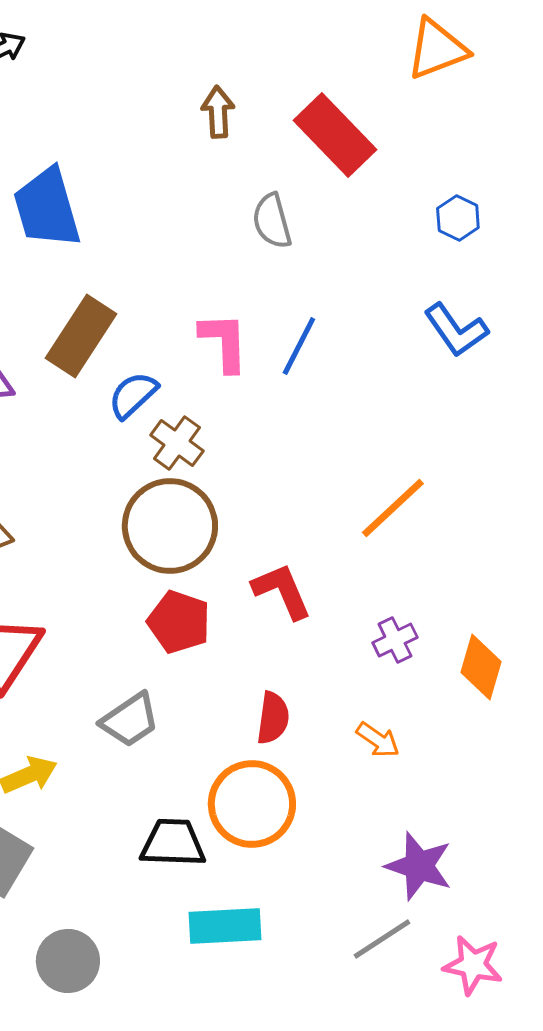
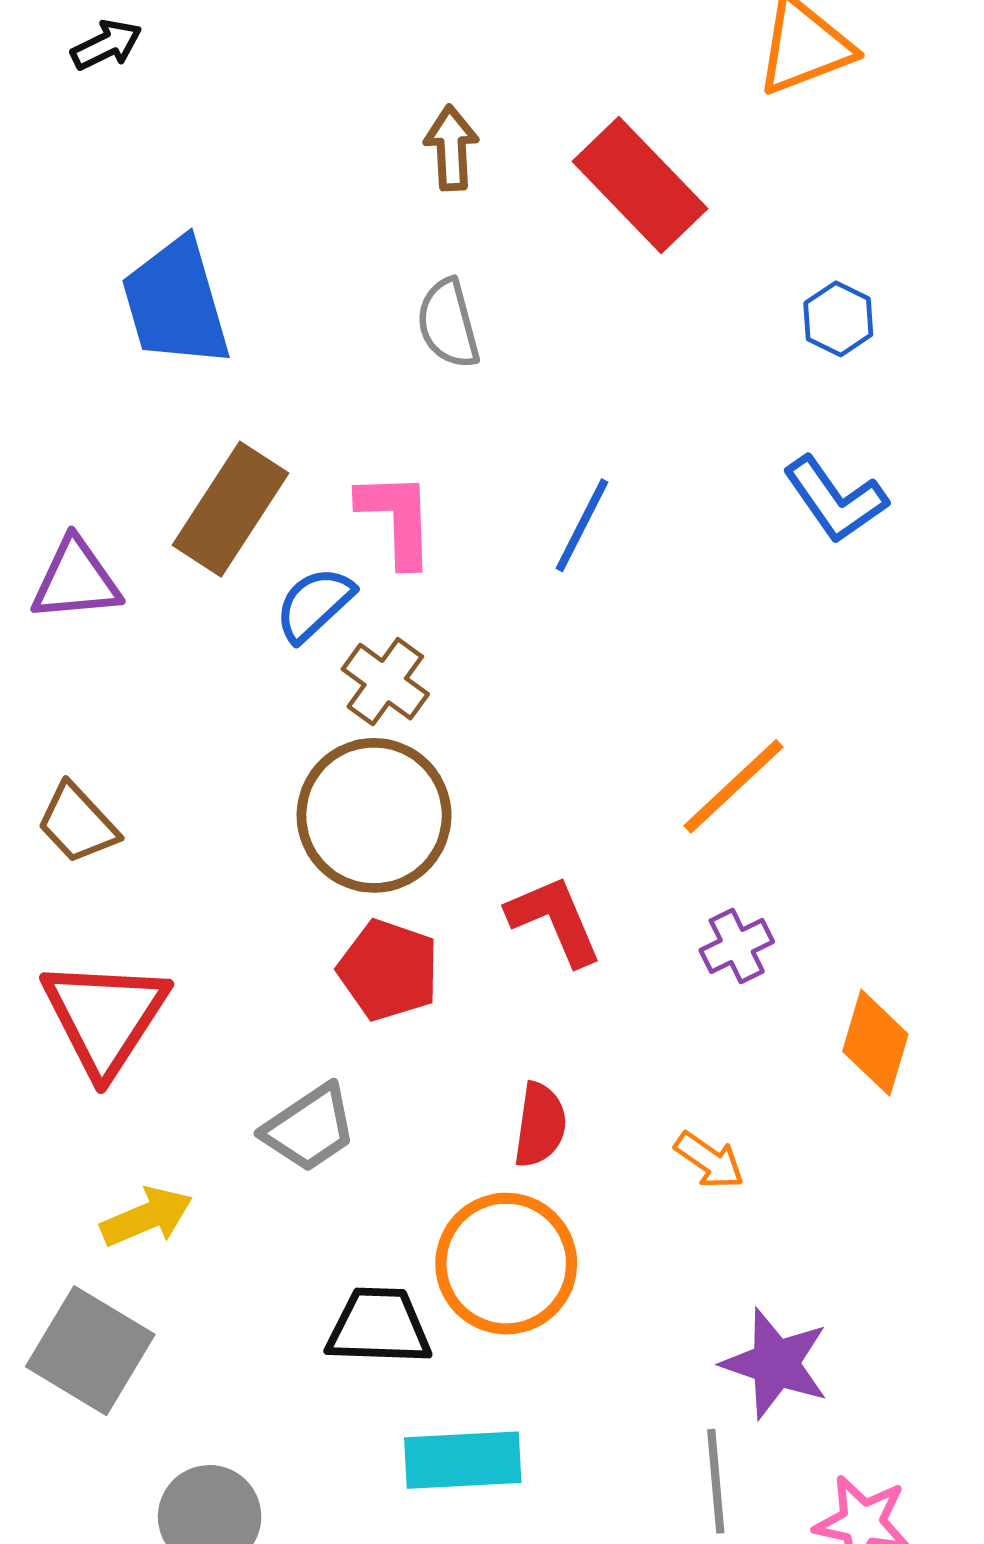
gray semicircle: (272, 221) -> (448, 324), moved
pink L-shape: (224, 342) -> (397, 519), moved
purple cross: (395, 640) -> (737, 946), moved
gray line: (382, 939) -> (716, 1481), turned -62

